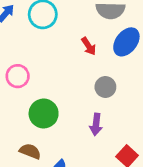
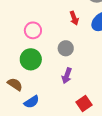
pink circle: (18, 76) -> (33, 30), moved
gray circle: (105, 87) -> (66, 48), moved

